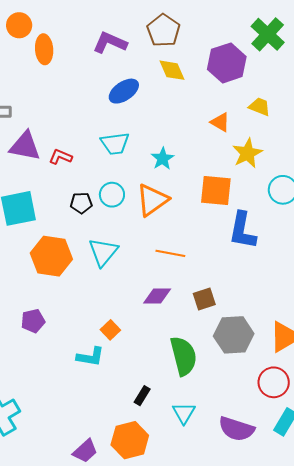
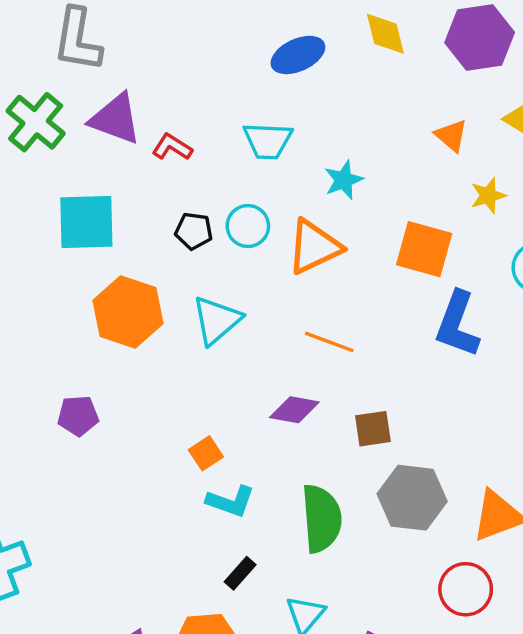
yellow star: (247, 153) -> (488, 196), size x0.7
cyan L-shape: (90, 357) -> (231, 501), moved

